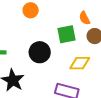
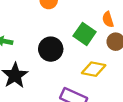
green square: (67, 34) -> (85, 34), turned 36

